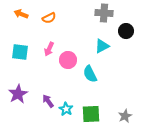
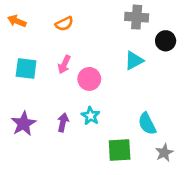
orange arrow: (21, 14) -> (17, 21), moved
cyan semicircle: (90, 74) -> (147, 124), moved
purple arrow: (48, 101) -> (63, 122), moved, turned 48
cyan star: (66, 109) -> (91, 116), moved

